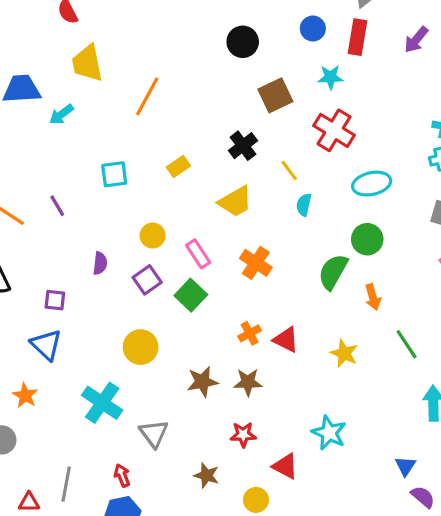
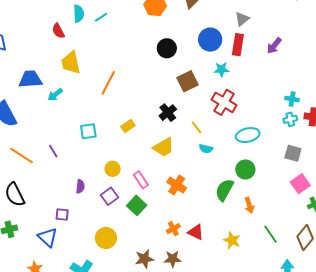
blue circle: (313, 29) -> (210, 40), size x1.5
cyan semicircle: (304, 205) -> (206, 149), turned -88
purple square: (55, 300) -> (62, 215), moved

